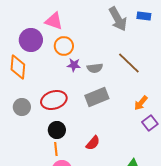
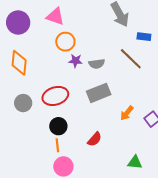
blue rectangle: (144, 16) -> (144, 37), moved
purple circle: (31, 40) -> (18, 22), moved
orange arrow: (141, 103) -> (127, 113), moved

